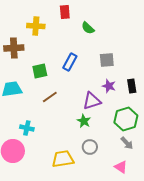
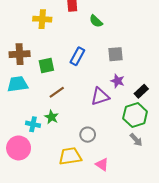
brown cross: (14, 48) -> (20, 54), moved
black rectangle: (132, 86) -> (141, 91), moved, turned 56
green star: (84, 121) -> (52, 117), moved
gray circle: (90, 147) -> (88, 135), moved
pink triangle: (121, 167) -> (102, 164), moved

